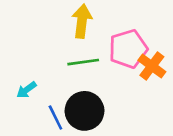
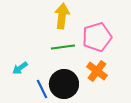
orange cross: (152, 66) -> (97, 71), moved

